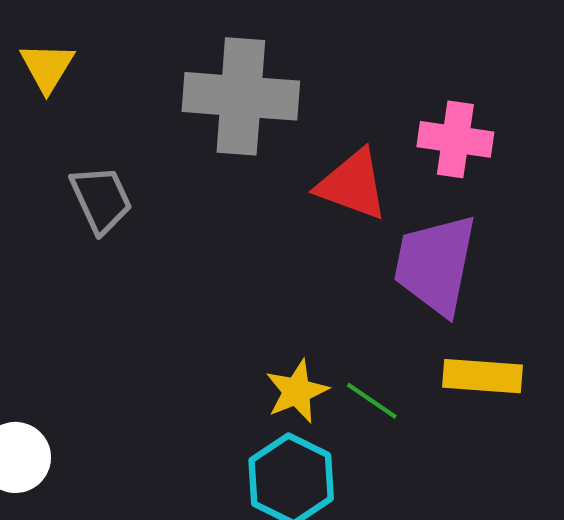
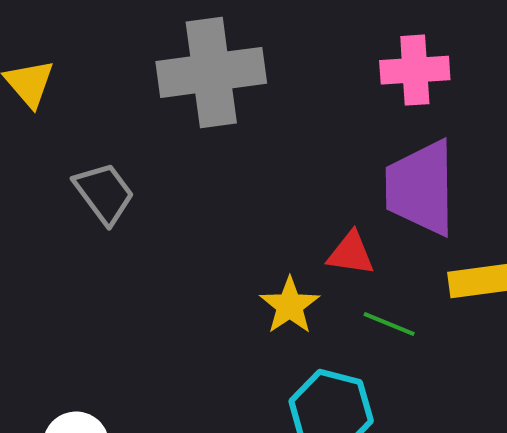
red triangle: (352, 185) -> (351, 254), moved, size x0.7
yellow star: (297, 391) -> (290, 306), moved

